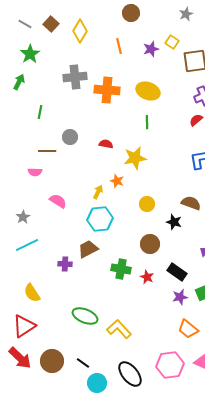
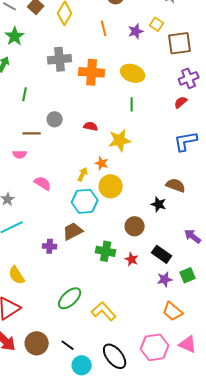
yellow circle: (147, 204) -> (111, 186), moved, size x1.5
green ellipse: (85, 316) -> (70, 298), turned -65

